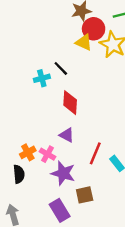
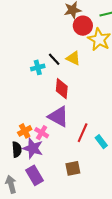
yellow triangle: (84, 42) -> (73, 58), moved
purple triangle: (67, 135) -> (58, 117), size x1.6
purple star: (63, 173) -> (33, 148), moved
purple rectangle: (60, 210) -> (34, 175), moved

